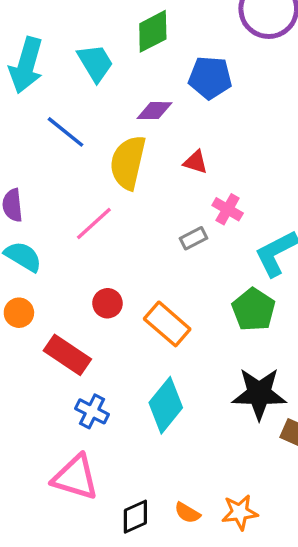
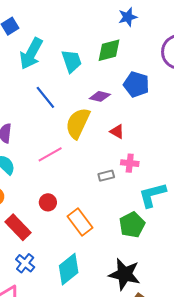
pink cross: (228, 209) -> (130, 163), turned -36

